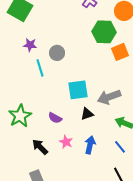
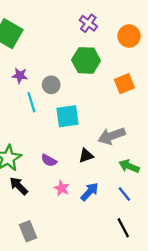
green hexagon: (104, 32) -> (86, 60), moved
cyan square: (78, 90) -> (67, 116), moved
blue arrow: (90, 145) -> (90, 192), turned 30
black arrow: (40, 147) -> (19, 186), moved

